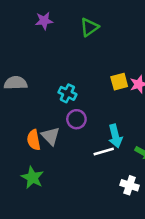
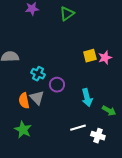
cyan cross: (67, 93) -> (38, 74), moved
white line: (104, 152) -> (78, 128), moved

